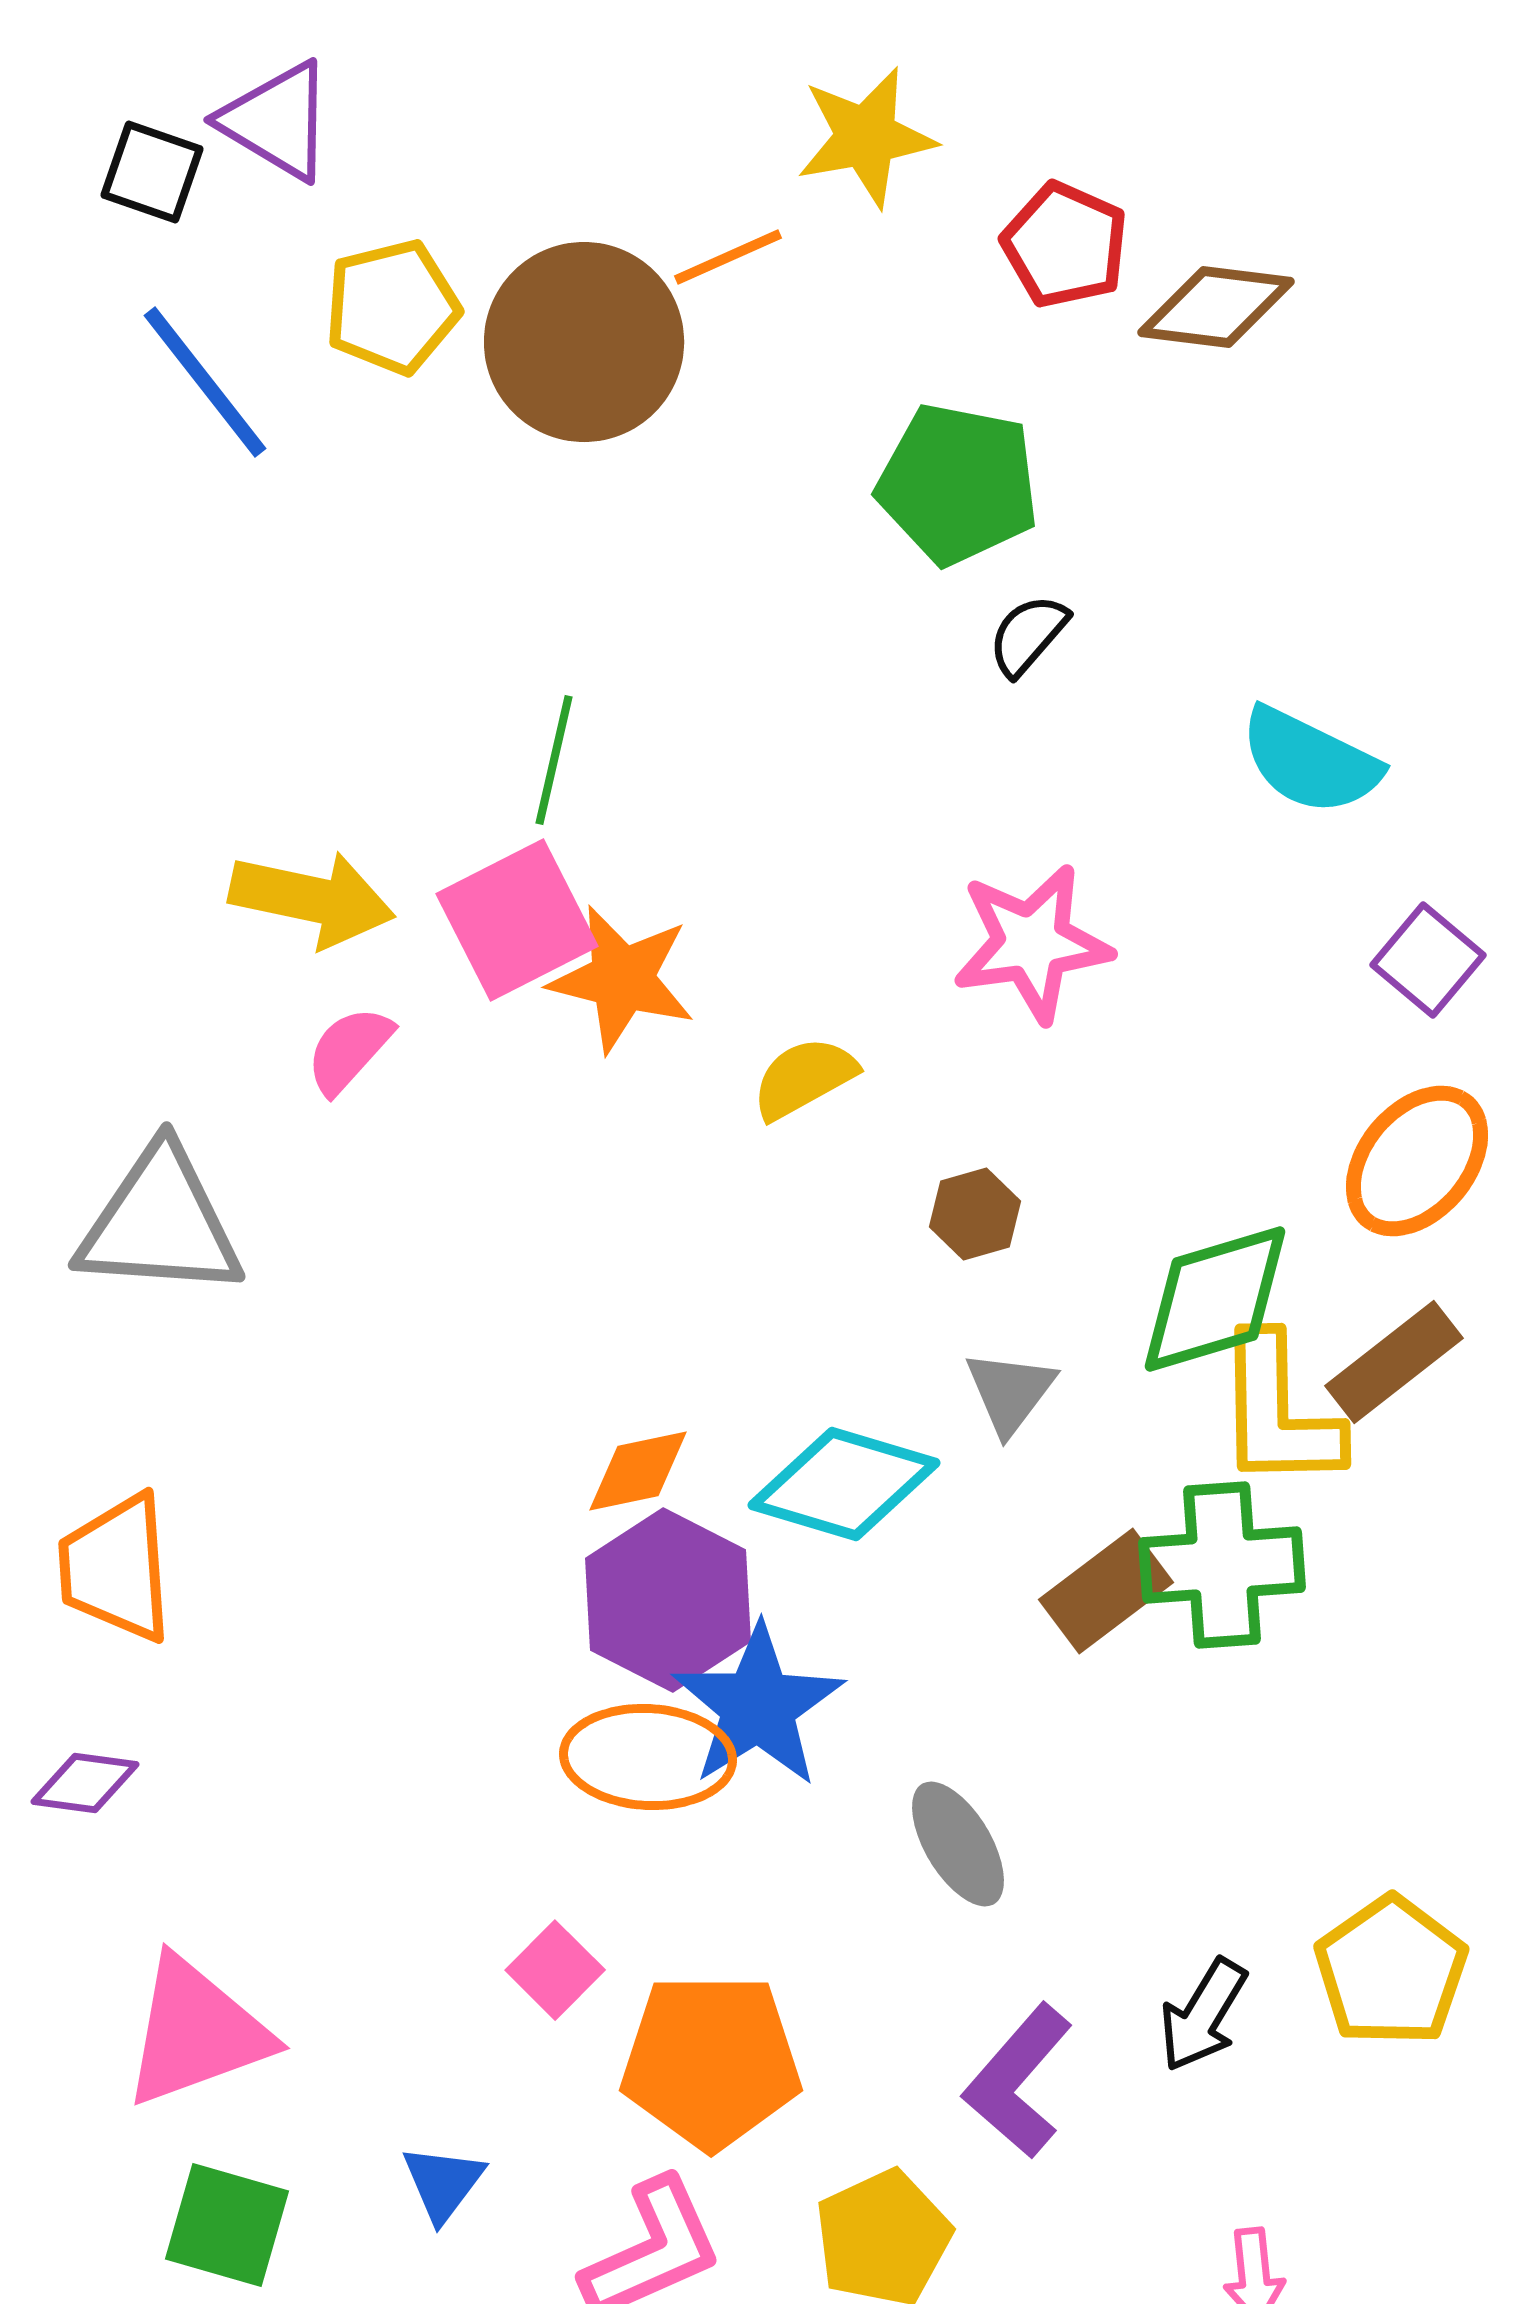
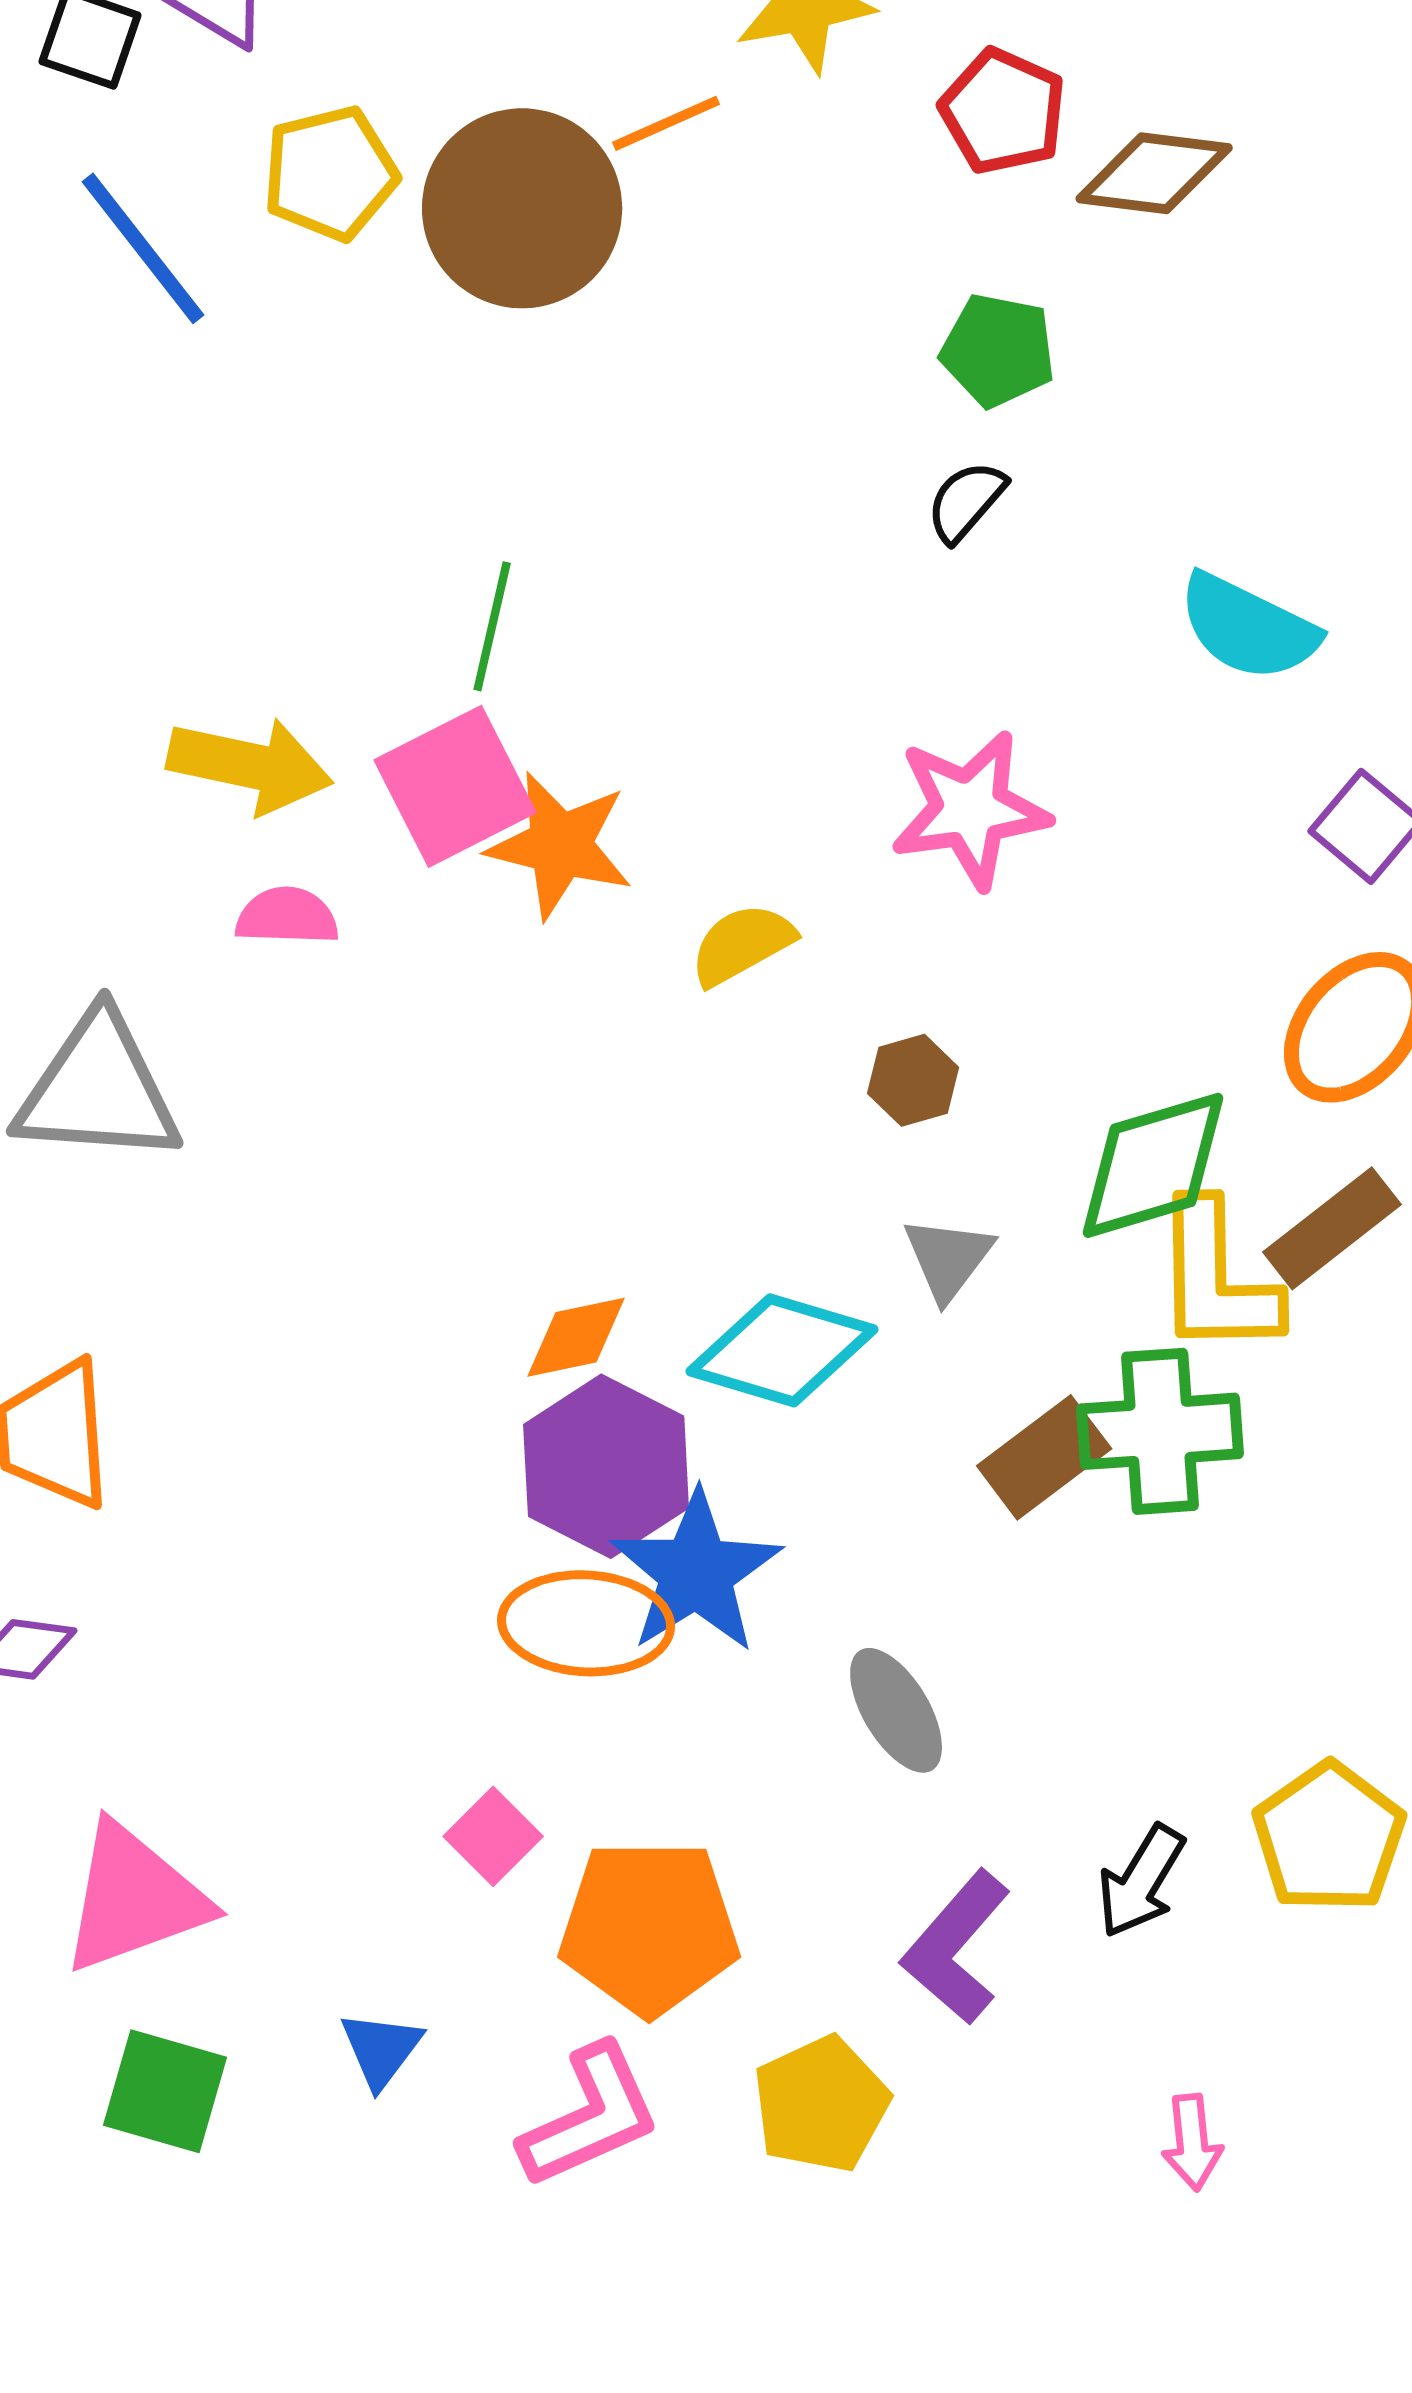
green pentagon: (958, 484) -> (998, 350), moved, size x0.7
pink semicircle: (349, 1050) -> (287, 916), turned 50

